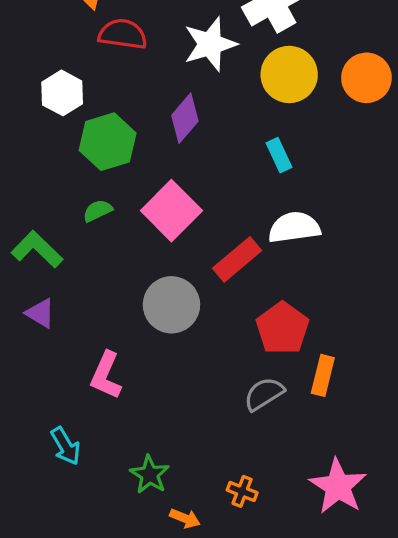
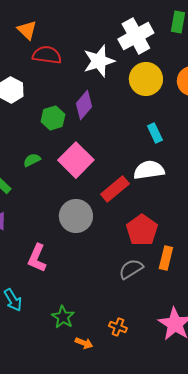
green hexagon: (108, 142) -> (53, 118), moved, size x0.7
cyan rectangle: (279, 155) -> (155, 133), moved

